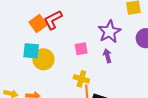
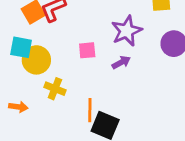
purple arrow: (107, 56) -> (121, 62), turned 72
yellow cross: (81, 79) -> (55, 89), moved

